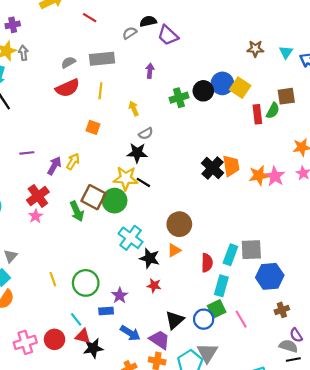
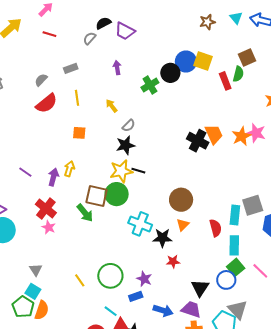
gray rectangle: (102, 59) -> (71, 68), size x0.6
purple line: (27, 153) -> (25, 172), turned 56

